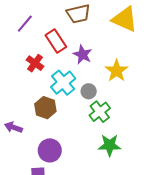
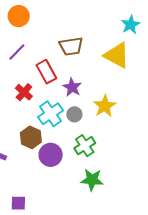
gray circle: (89, 91) -> (74, 114), moved
purple circle: (50, 150) -> (51, 155), moved

